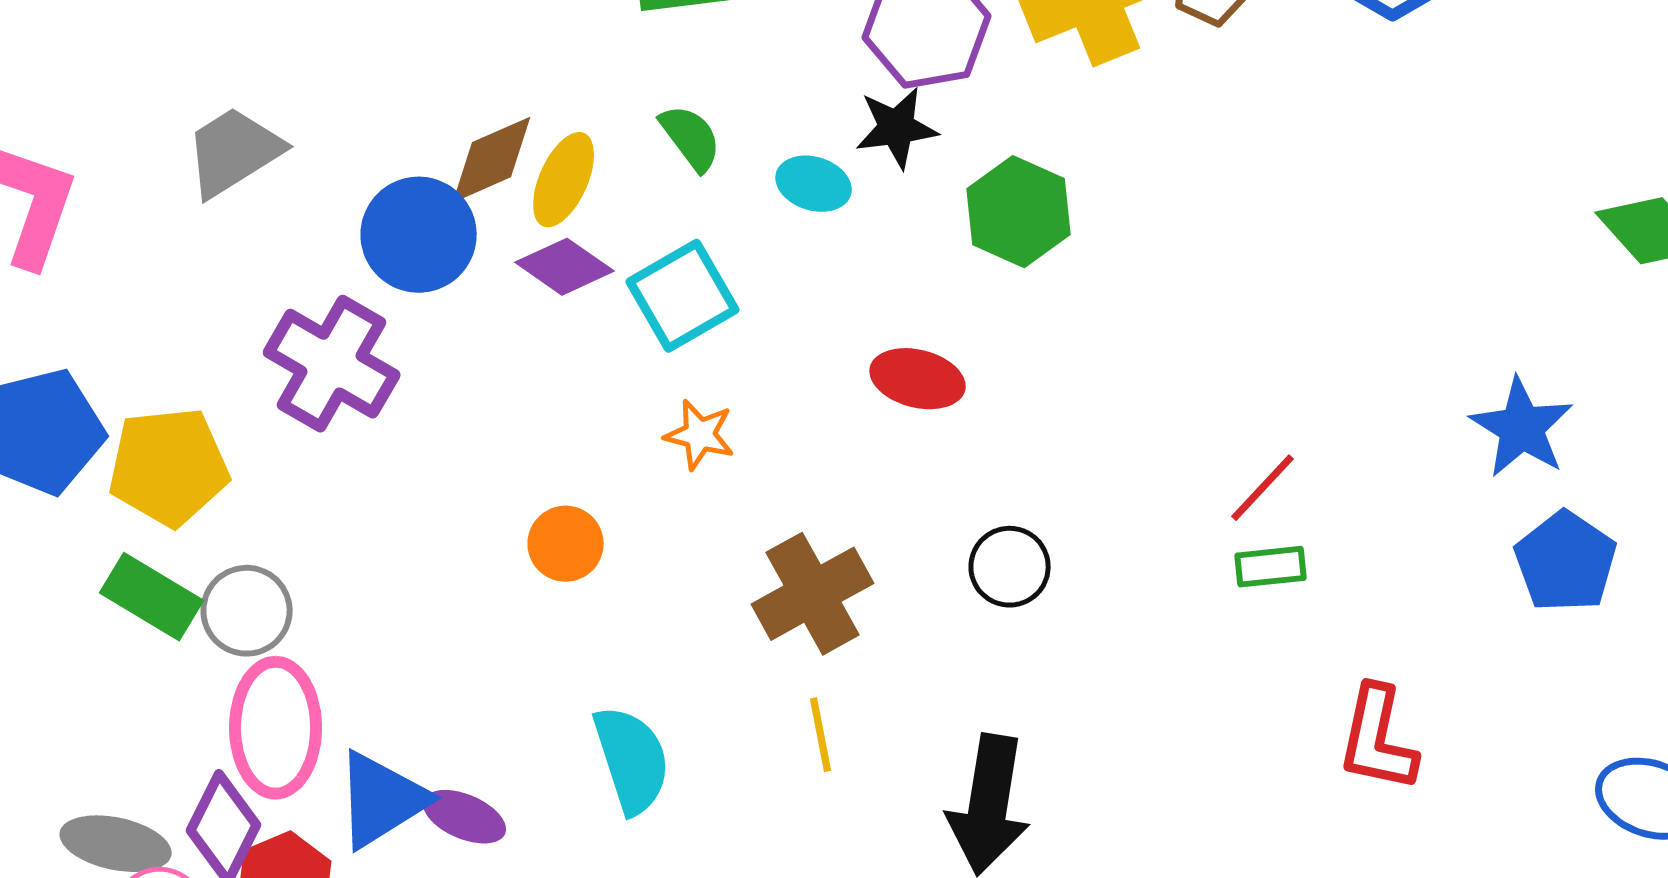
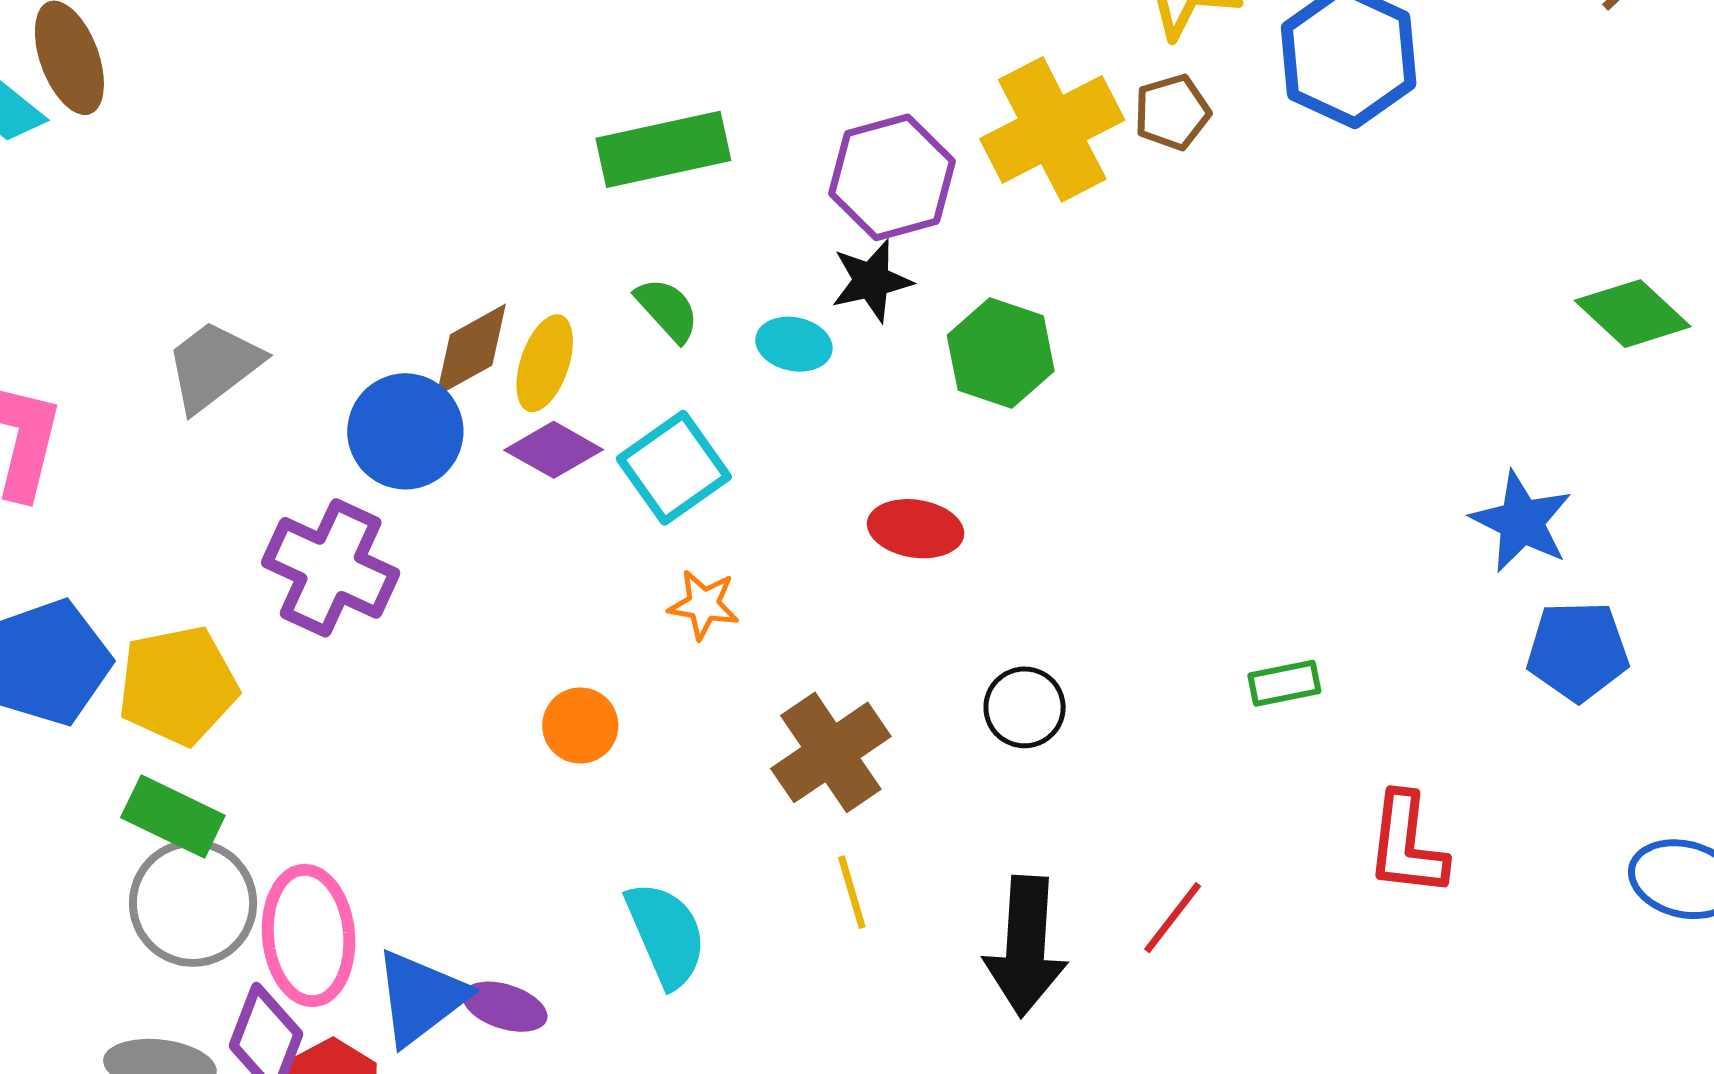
red line: (1263, 488) -> (1173, 918), moved
blue pentagon: (1566, 562) -> (1578, 651), turned -30
gray circle: (247, 611) -> (193, 903), moved, size x1.4

